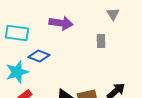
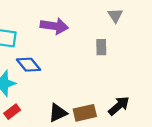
blue diamond: (39, 56) -> (28, 65), turned 30

